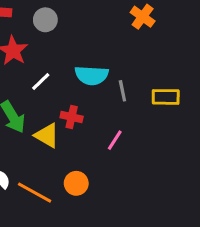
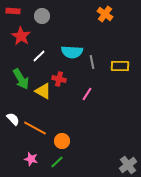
orange circle: (76, 183) -> (62, 141), moved

